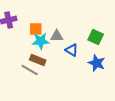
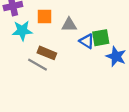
green square: (96, 37) -> (101, 38), moved, turned -35
cyan star: (41, 41) -> (22, 31), moved

